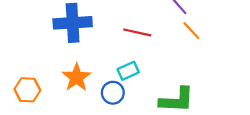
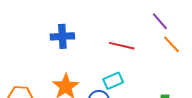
blue cross: (73, 23) -> (62, 36), size x0.7

